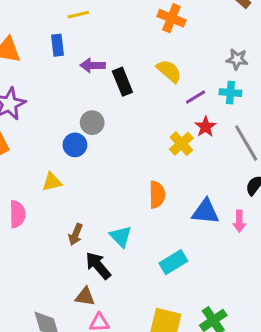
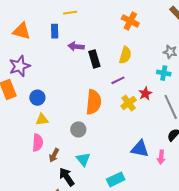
yellow semicircle: (169, 71) -> (125, 55), turned 60
purple line: (195, 97) -> (118, 80), moved
gray circle: (92, 123) -> (78, 129), moved
blue circle: (75, 145) -> (37, 98), moved
orange semicircle: (157, 195) -> (94, 102), moved, size x1.4
pink semicircle: (17, 214) -> (38, 143), moved

